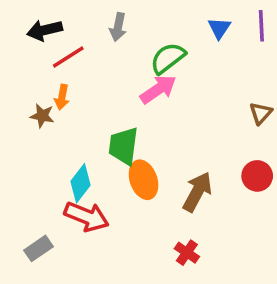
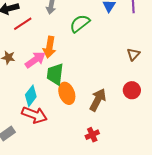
pink arrow: (158, 89) -> (35, 60), moved
orange arrow: (62, 97) -> (49, 47), moved, size x1.5
red cross: (187, 253) -> (92, 135), turned 32

